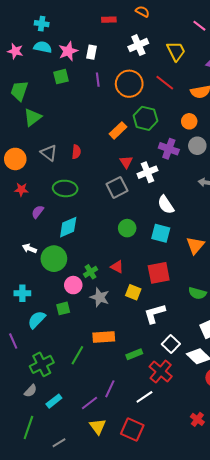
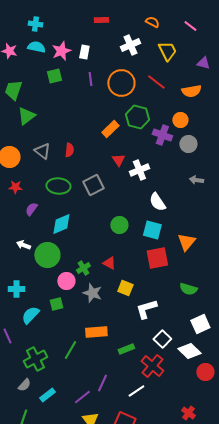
orange semicircle: (142, 11) -> (152, 22), moved
purple cross: (169, 149) -> (162, 135), moved
gray square: (117, 187) -> (93, 185), moved
red square: (159, 273) -> (157, 258), moved

